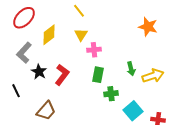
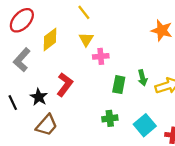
black star: (39, 72) -> (39, 97), moved
green rectangle: (98, 75) -> (119, 85), moved
green cross: (111, 94) -> (110, 118), moved

